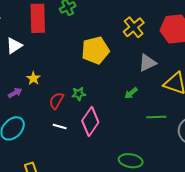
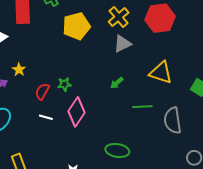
yellow pentagon: (95, 50) -> (76, 26), moved
gray triangle: (147, 63) -> (122, 44), moved

